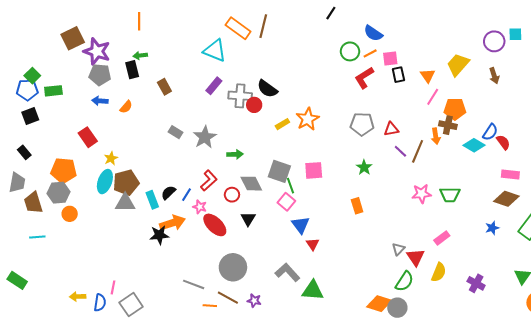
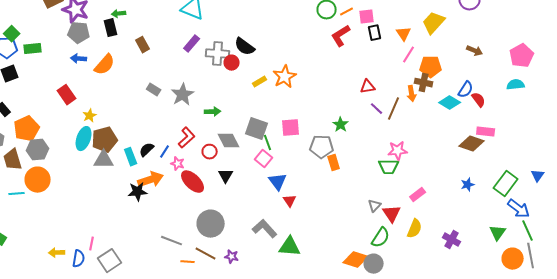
brown arrow: (494, 76) -> (475, 51), moved, turned -49
orange semicircle: (126, 107) -> (105, 65), size x1.6
gray pentagon: (362, 124) -> (322, 147), moved
orange pentagon: (64, 170) -> (27, 129), moved, turned -30
green trapezoid: (450, 195) -> (389, 167), moved
brown diamond: (506, 199) -> (472, 144), moved
orange circle: (70, 214) -> (38, 180), moved, size x1.6

